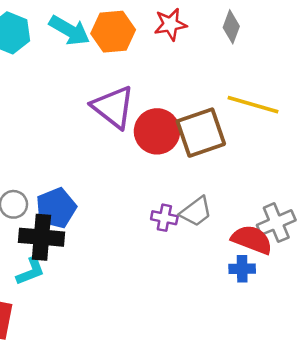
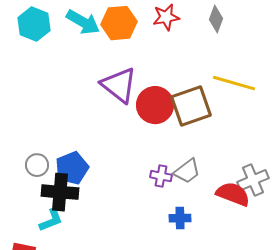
blue cross: (242, 269) -> (180, 218), moved

